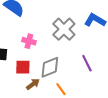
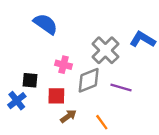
purple line: (87, 63) -> (121, 87), moved, turned -48
gray diamond: (50, 67) -> (89, 80), moved

